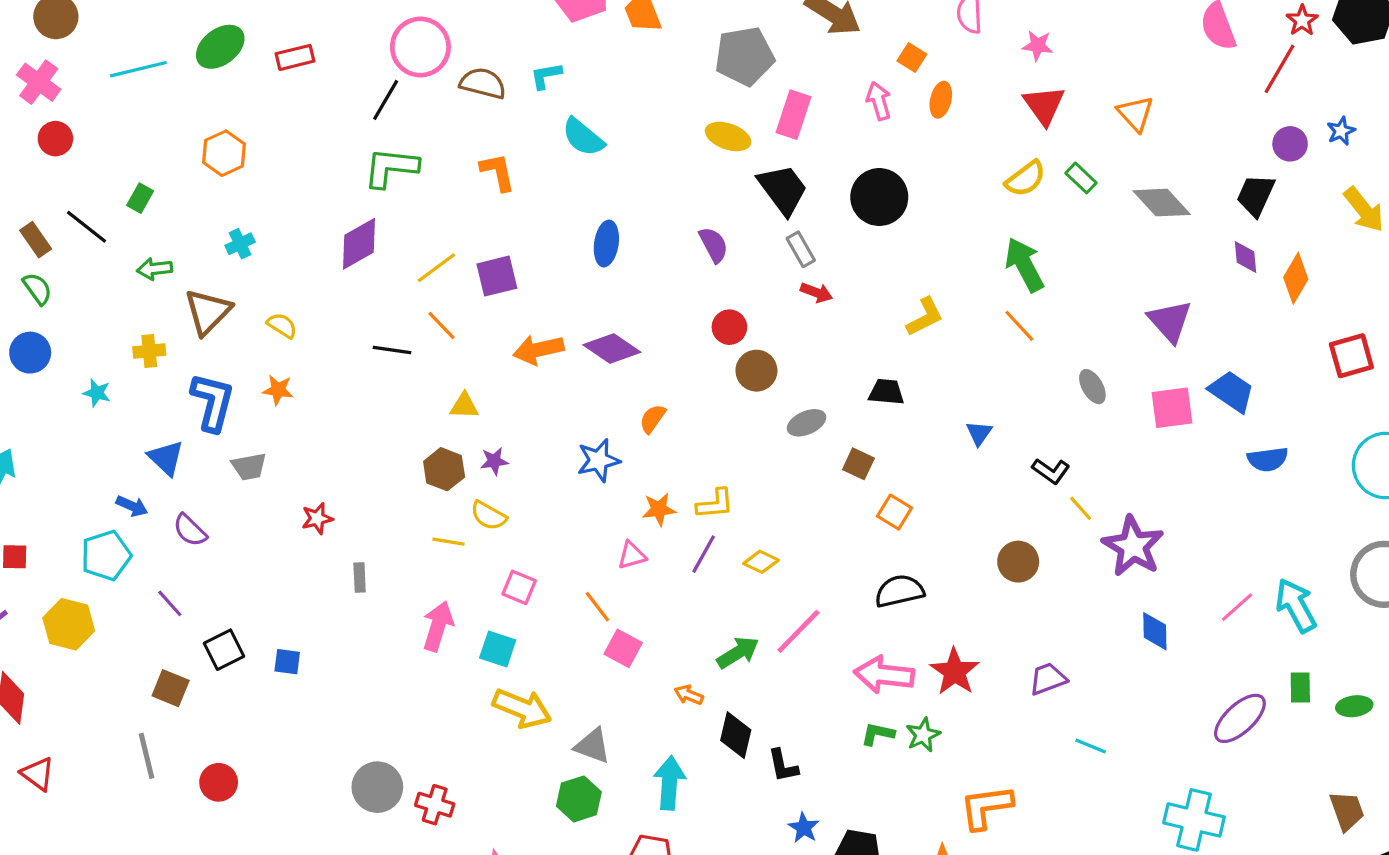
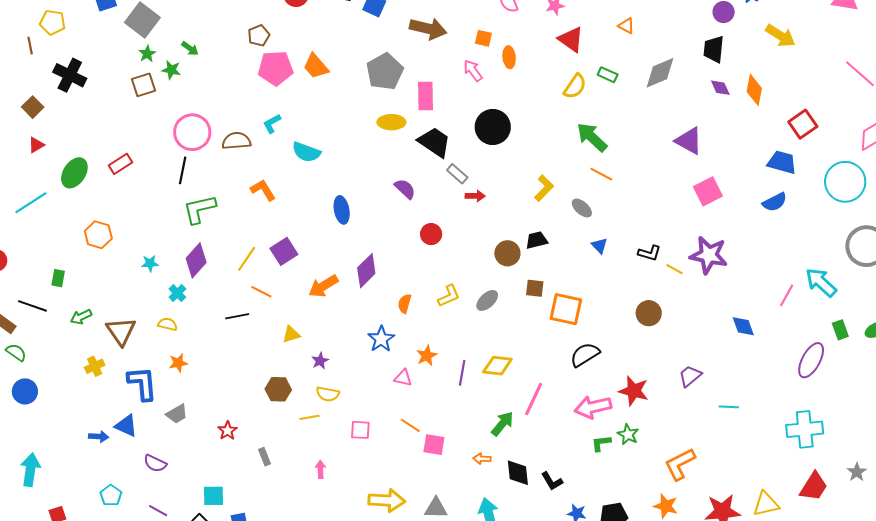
orange triangle: (1135, 114) -> (626, 26), size x0.7
gray diamond: (1162, 203) -> (660, 73), turned -51
cyan cross: (240, 244) -> (177, 293), moved
purple diamond: (612, 349) -> (366, 271), turned -60
brown circle: (756, 371) -> (507, 253), moved
gray ellipse: (1092, 387) -> (582, 208), moved
blue trapezoid: (1232, 391) -> (782, 162), moved
cyan star: (97, 393) -> (150, 263), moved
gray ellipse: (807, 423) -> (487, 300), moved
brown hexagon: (444, 469) -> (278, 389), moved
yellow L-shape: (715, 504) -> (449, 296), moved
blue arrow: (132, 506) -> (99, 437), moved
orange square: (894, 512) -> (566, 309), size x1.6
purple star: (1133, 546) -> (709, 255), moved
cyan pentagon: (106, 555) -> (111, 495), size x0.7
pink triangle: (632, 555) -> (403, 378), moved, turned 48
yellow diamond: (761, 562) -> (497, 366), size x1.4
pink arrow: (438, 626) -> (320, 469), size x0.6
cyan square: (498, 649) -> (213, 496), moved

